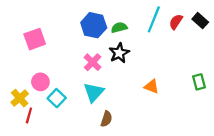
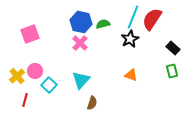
black rectangle: (200, 21) -> (173, 48), moved
red semicircle: (176, 22) -> (152, 19), size x1.6
black star: (119, 53) -> (130, 39), moved
pink cross: (93, 62) -> (80, 43), moved
yellow cross: (20, 98) -> (17, 76), moved

